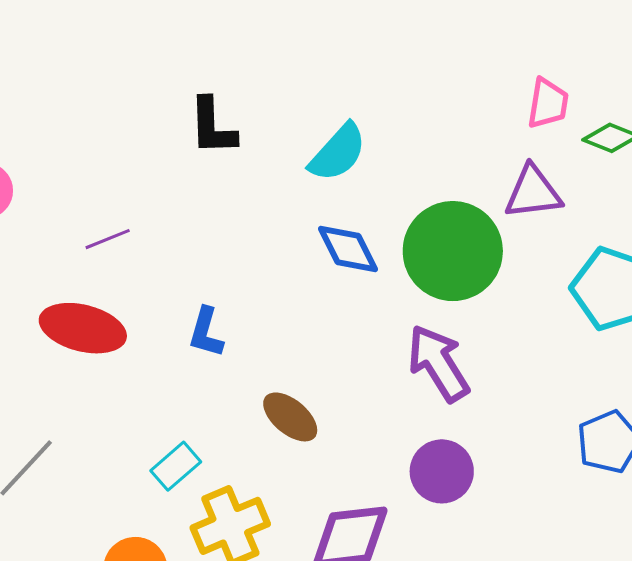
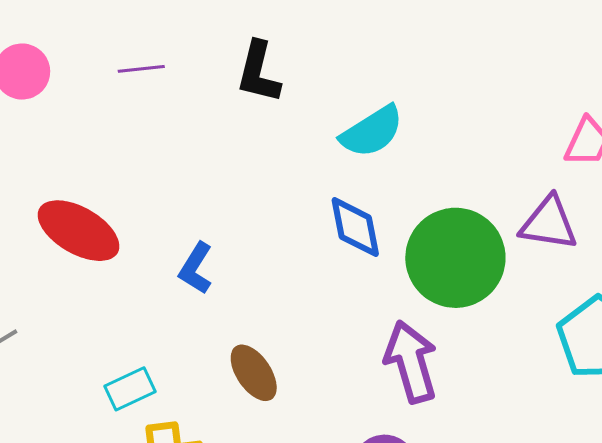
purple line: (108, 239) -> (141, 69), moved

